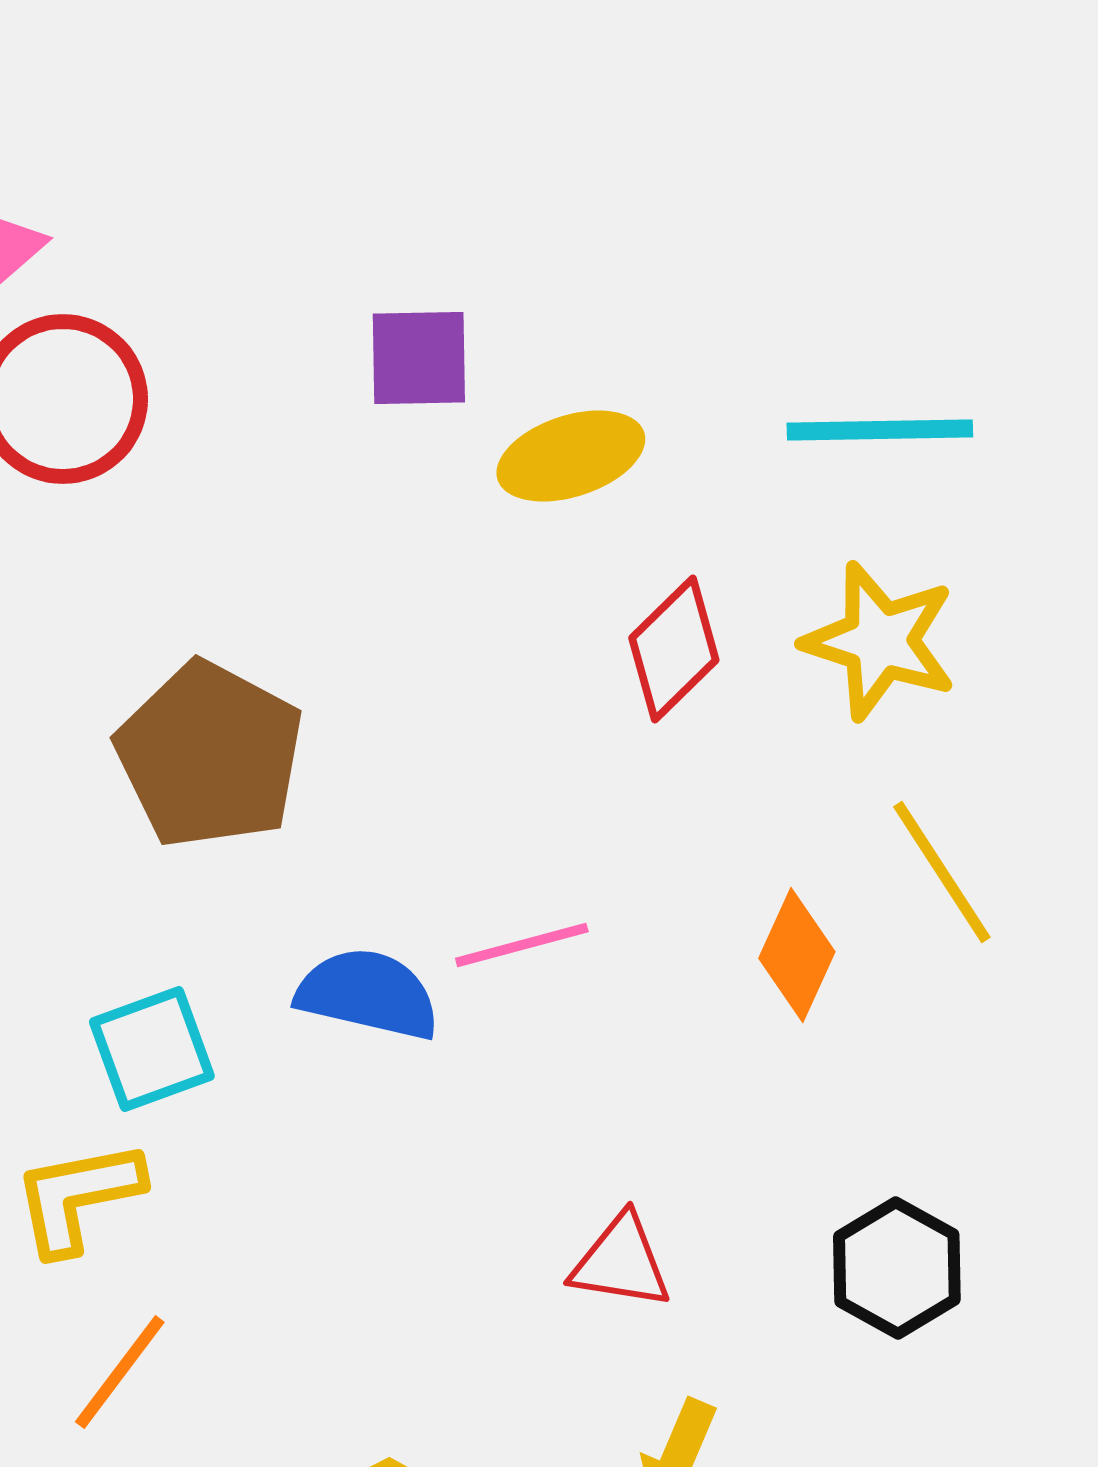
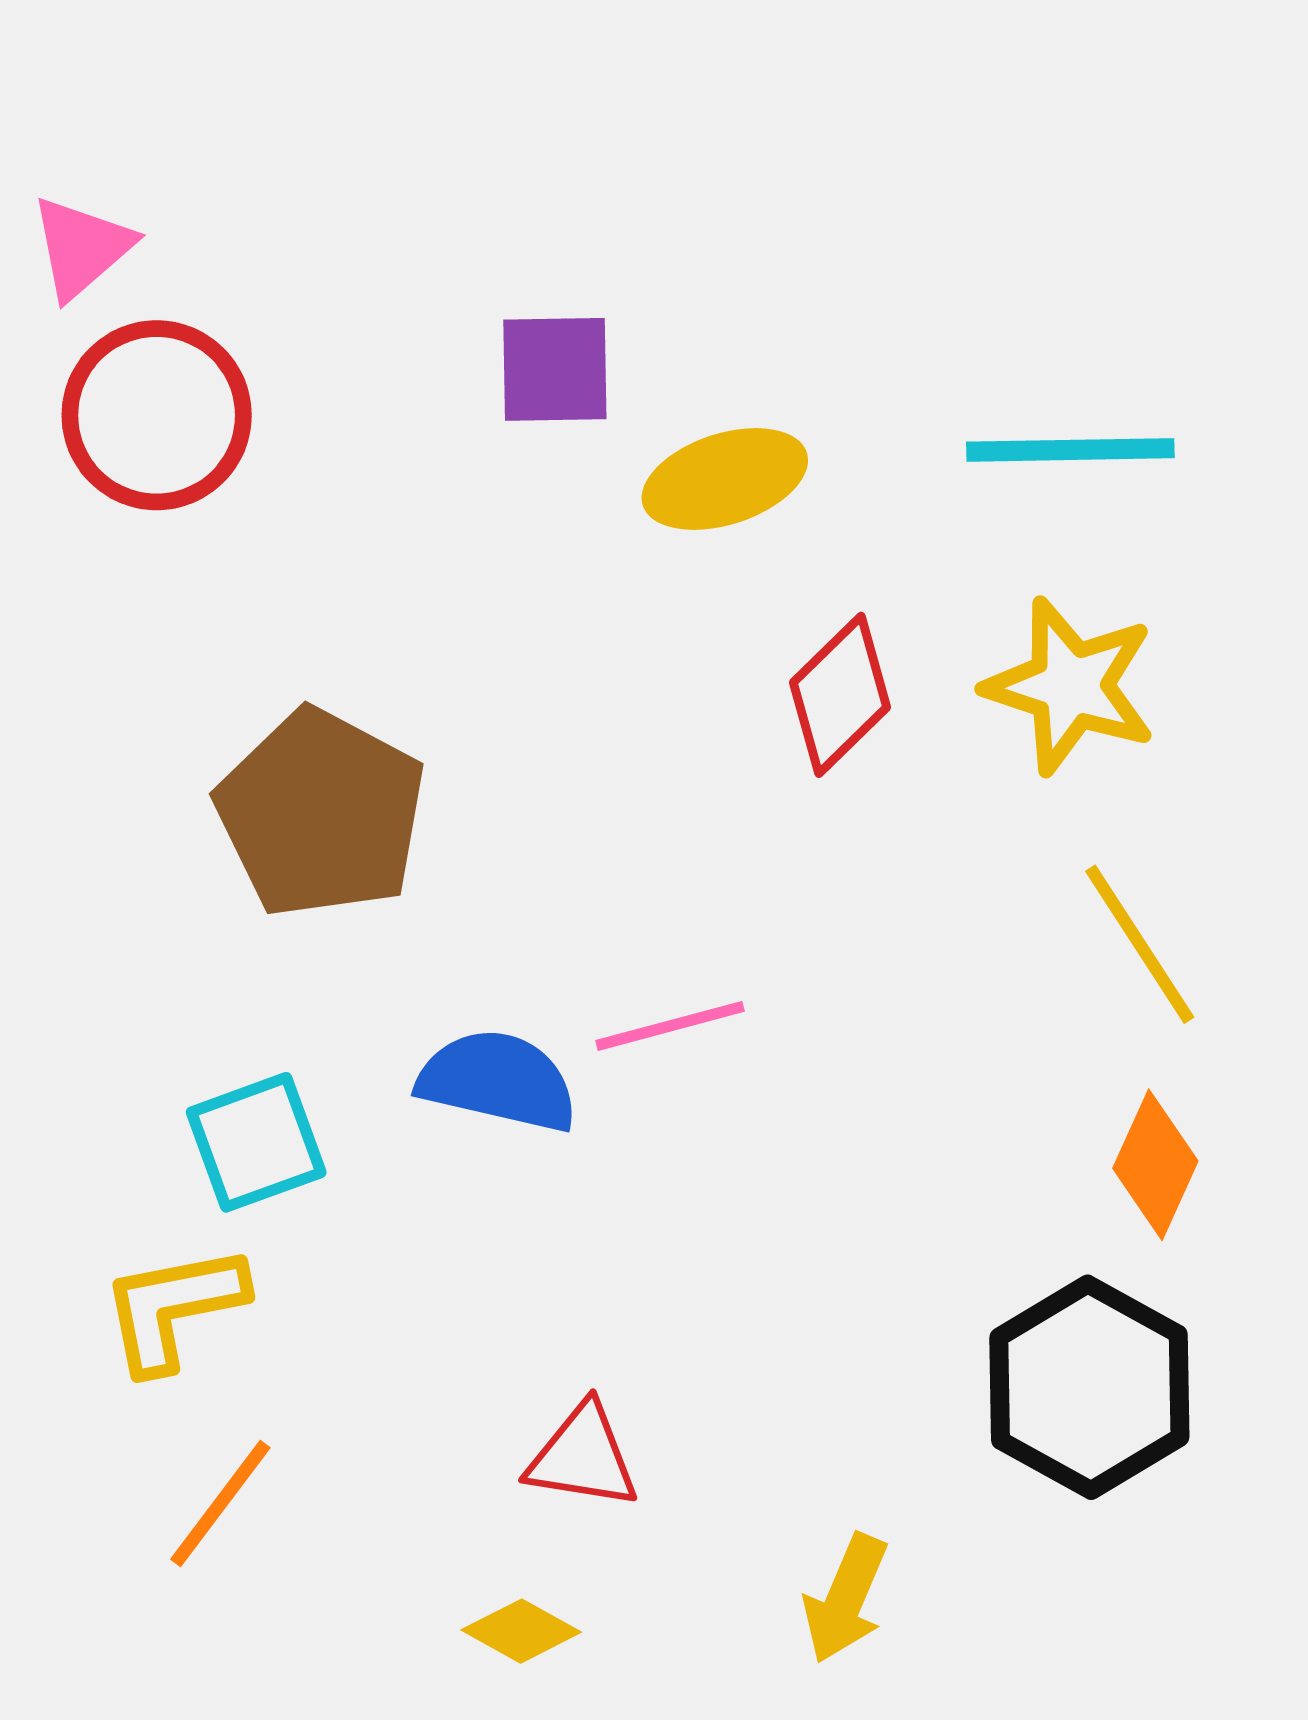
orange diamond: (797, 955) -> (1155, 1165), moved
red triangle: (621, 1262) -> (583, 1457), moved
black hexagon: (897, 1268) -> (1089, 1387), size x1.4

